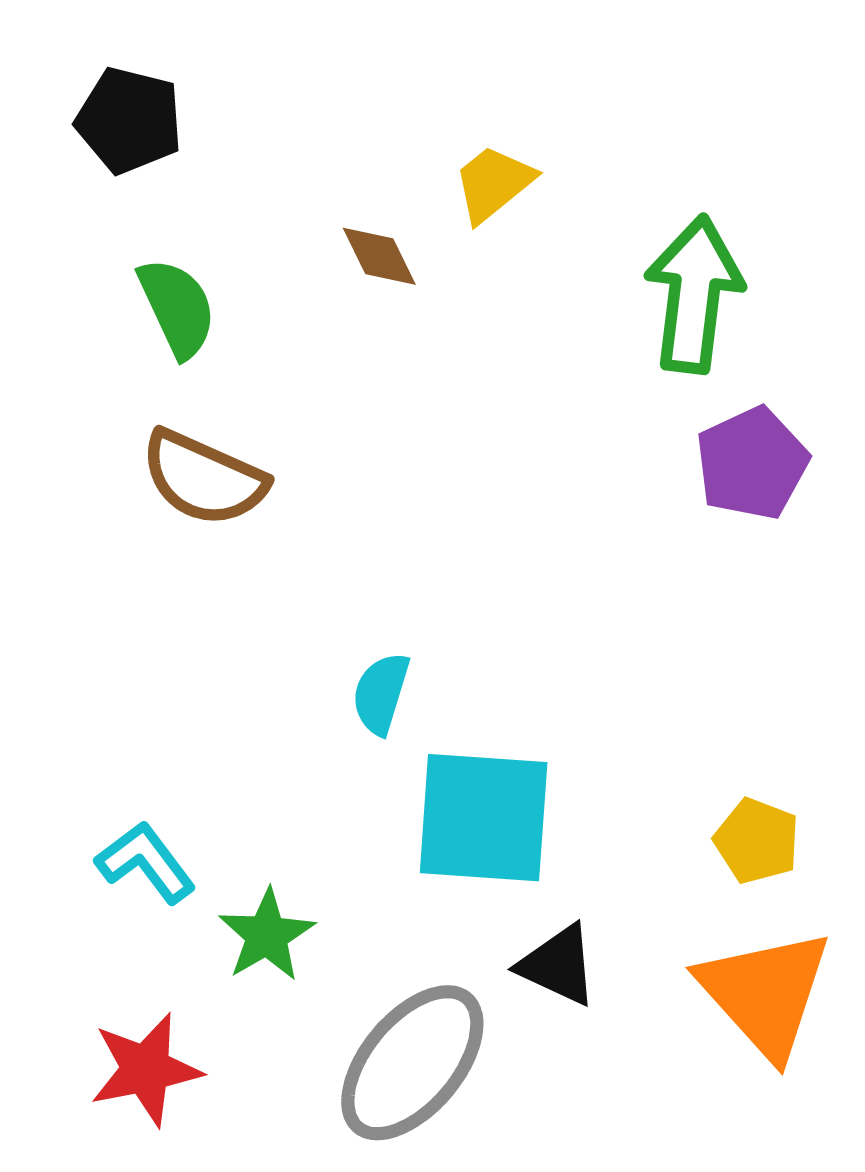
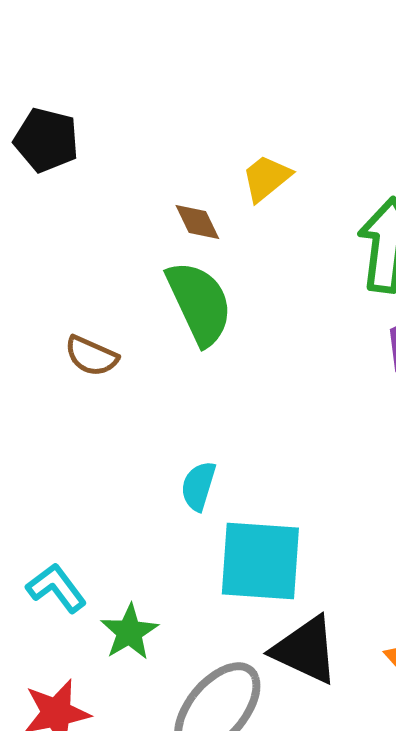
green semicircle: (177, 308) -> (199, 303), moved, size x1.4
brown semicircle: (204, 478) -> (91, 356), size x0.7
black triangle: (558, 965) -> (305, 650), size x1.4

